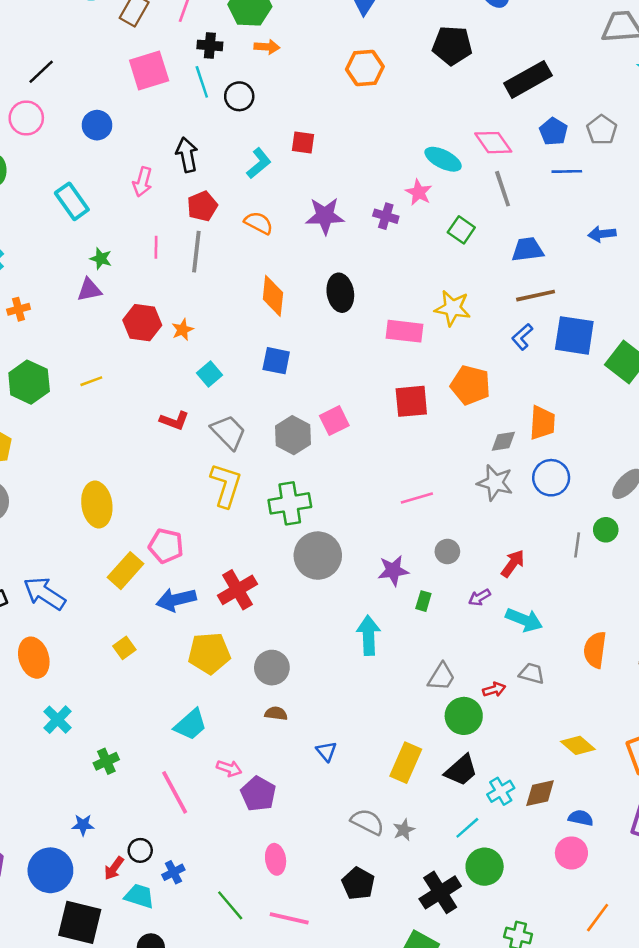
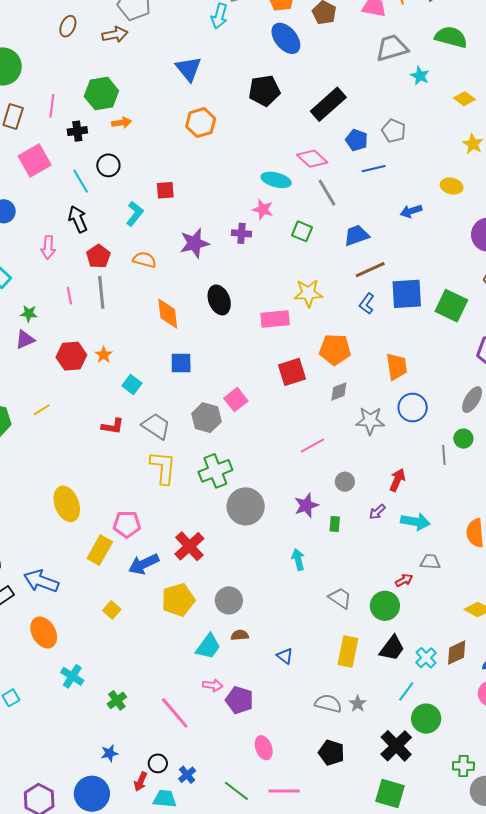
cyan line: (202, 82) -> (81, 181), moved
gray diamond: (503, 441) -> (339, 391), moved
cyan arrow: (369, 635) -> (298, 559), size x0.7
gray trapezoid: (441, 677) -> (340, 598), moved, turned -75
cyan trapezoid: (191, 725) -> (208, 647), moved

